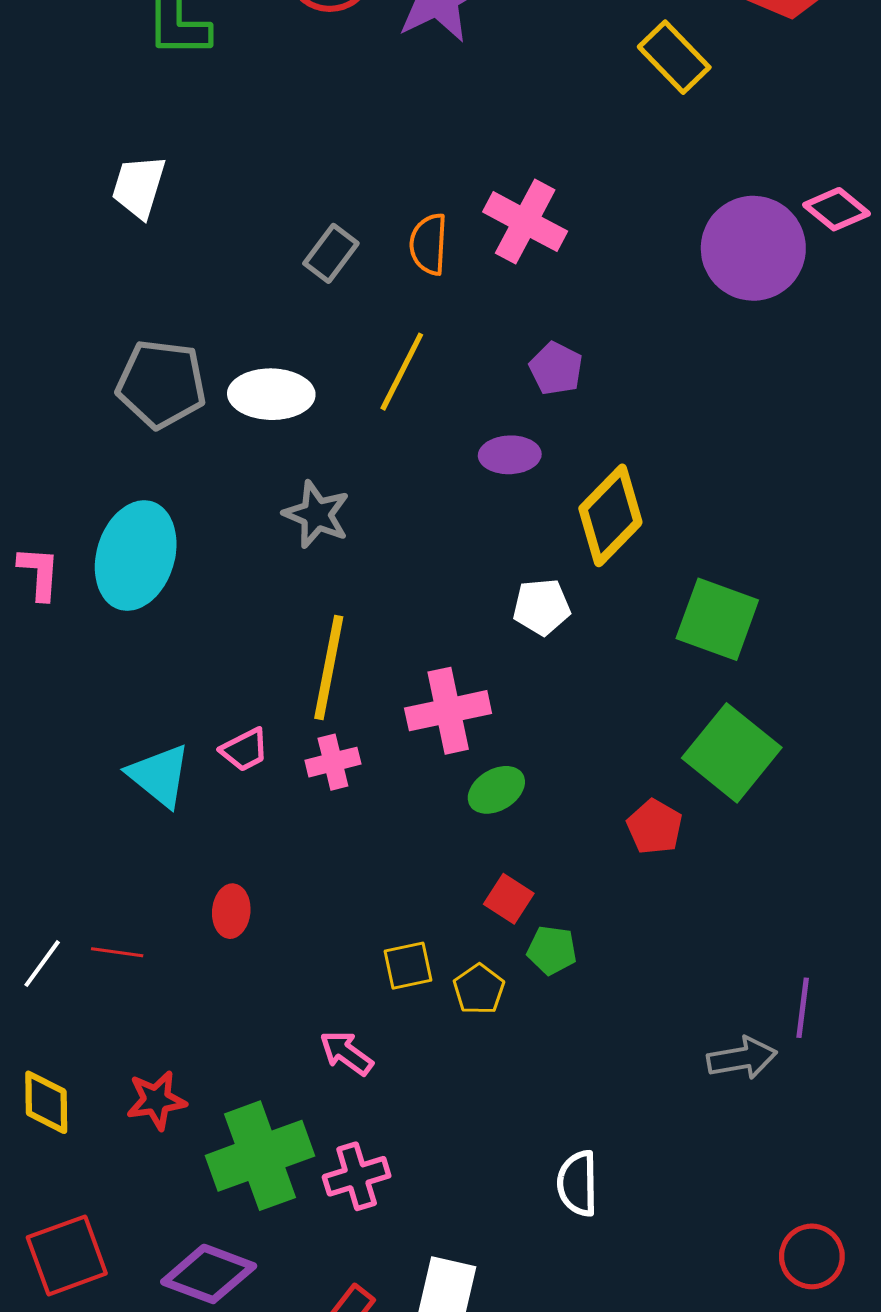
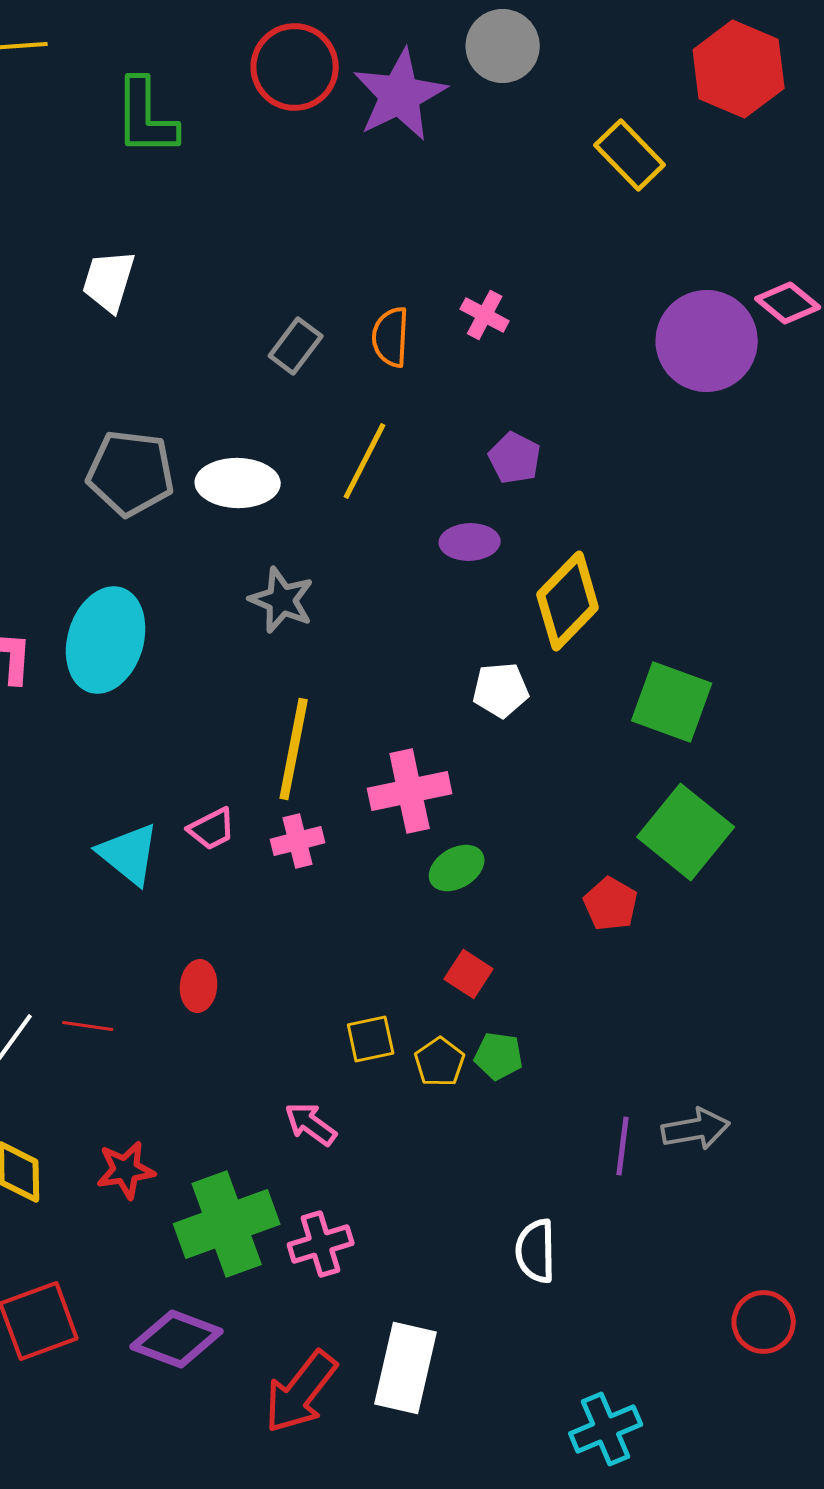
pink cross: (525, 222) -> (485, 315), size x0.6
green pentagon: (552, 950) -> (499, 1056), moved
purple line: (803, 1008) -> (623, 1146), moved

